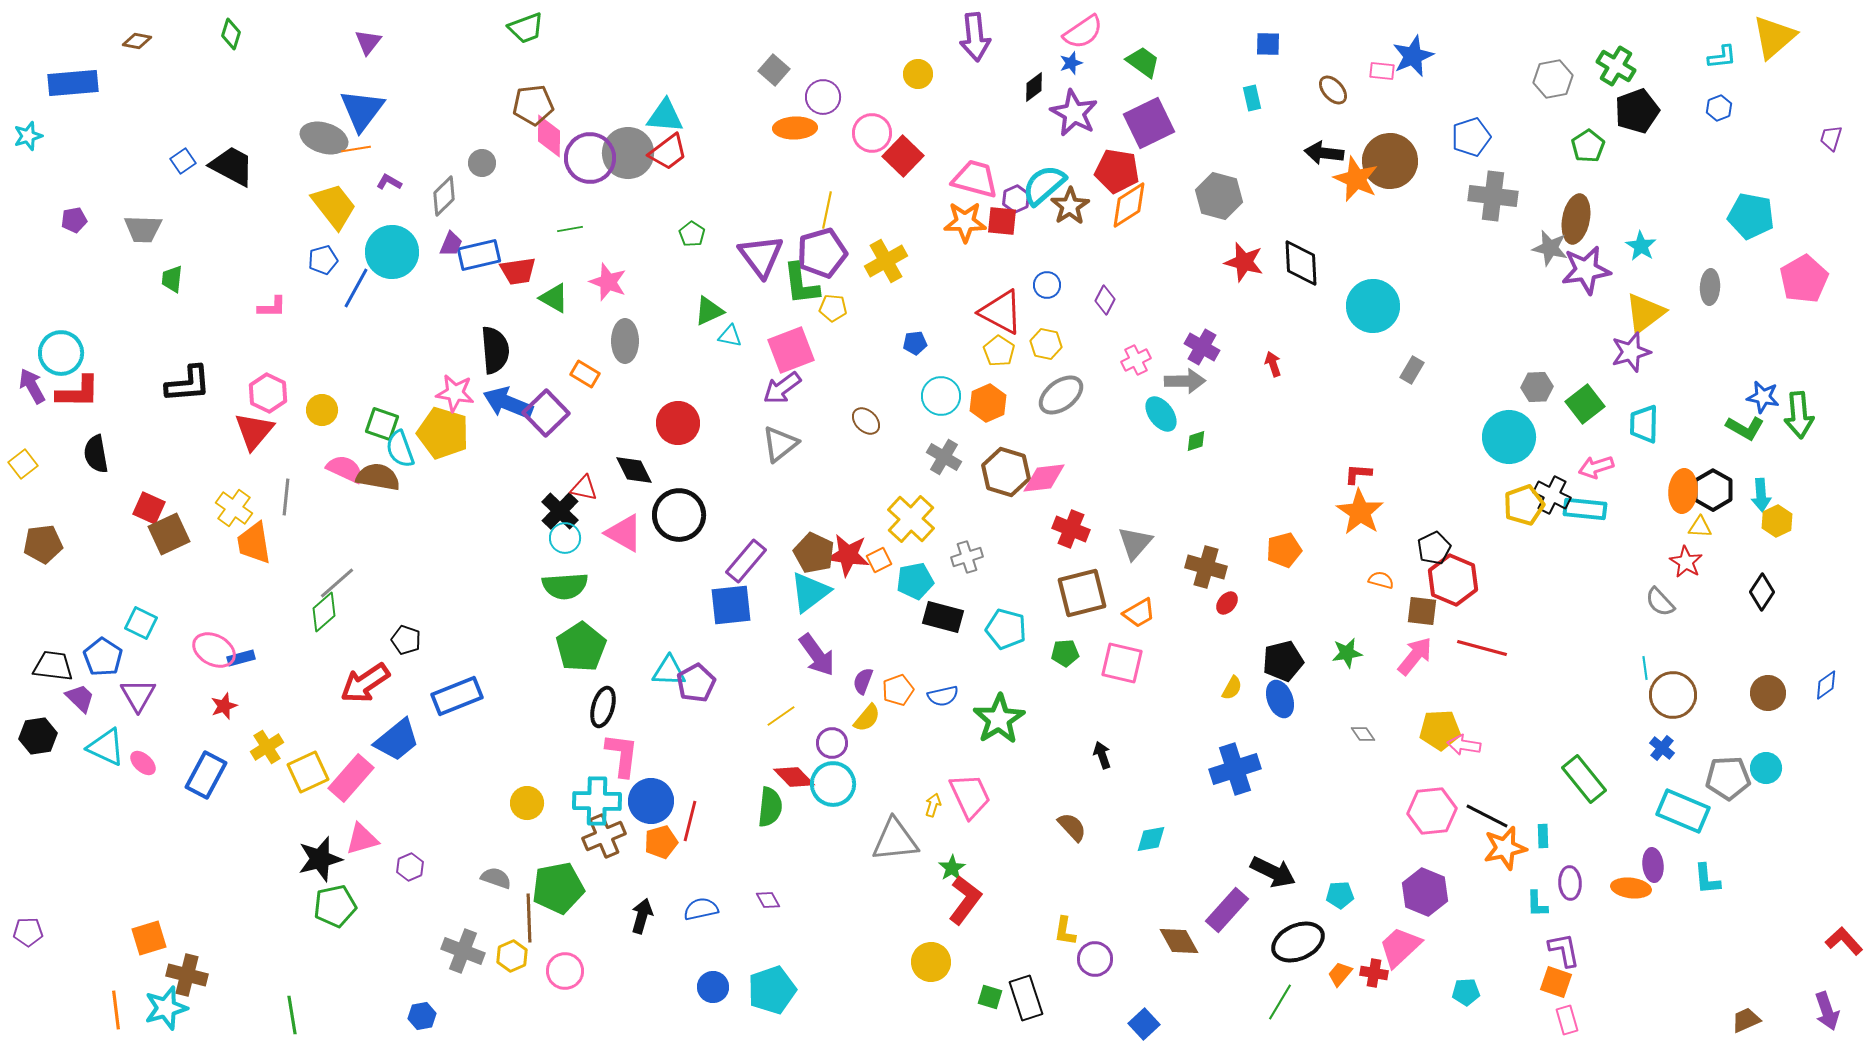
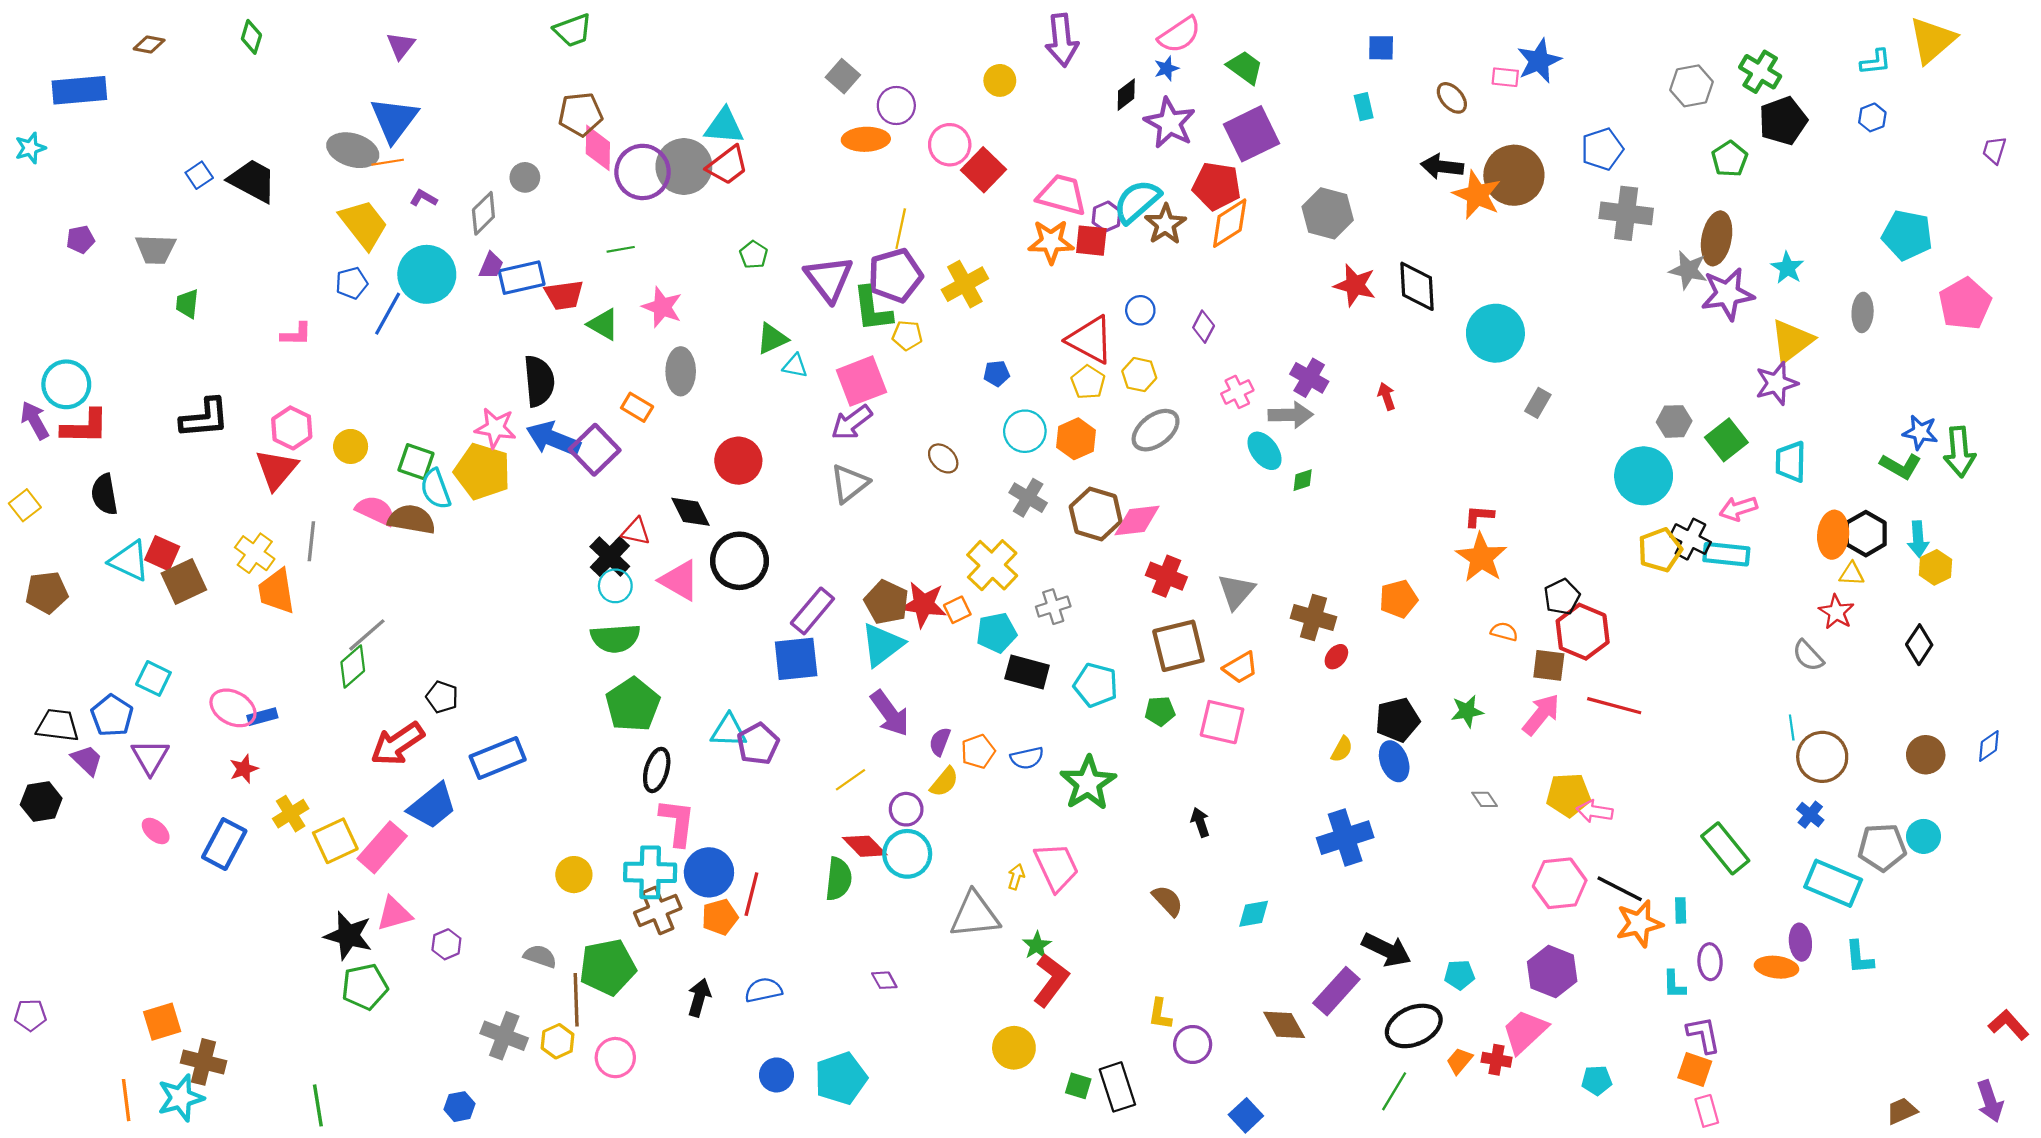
cyan triangle: (106, 747) -> (129, 561), moved
black star: (320, 859) -> (348, 936), turned 30
purple diamond: (768, 900) -> (884, 980), moved

